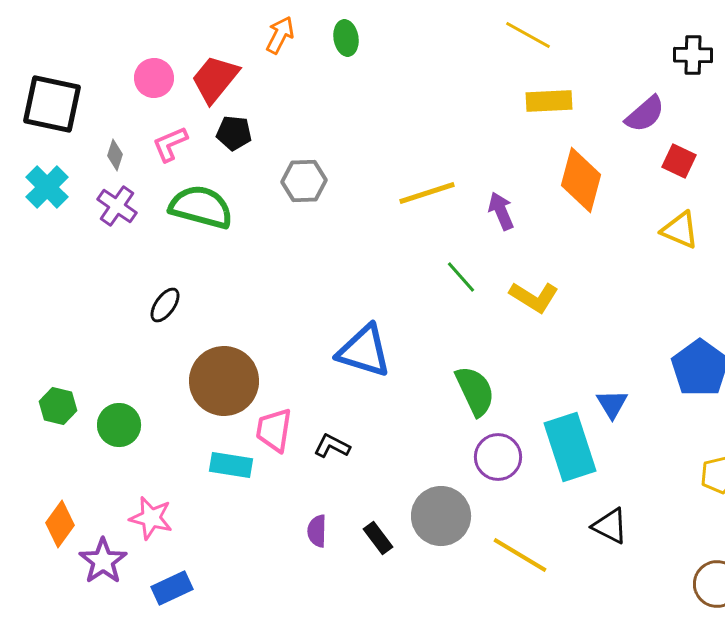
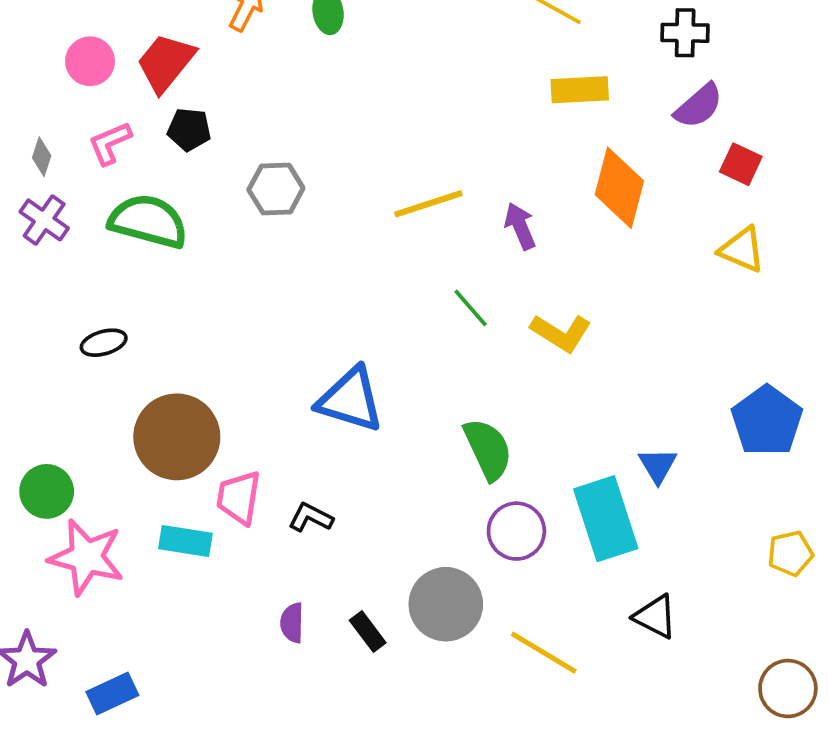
black cross: (693, 55) -> (685, 33), moved
black ellipse: (165, 305) -> (104, 343), turned 39
pink star: (151, 518) -> (86, 557), moved, size x1.4

